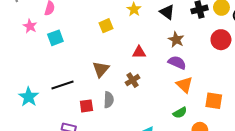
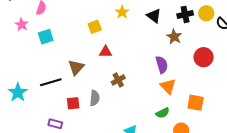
brown star: (176, 40) -> (174, 37), moved
red circle: (221, 40) -> (204, 57), moved
red triangle: (139, 52) -> (106, 52), moved
purple semicircle: (177, 63) -> (162, 65), turned 48
brown triangle: (101, 69) -> (76, 67), moved

